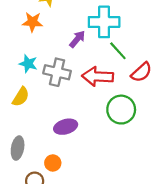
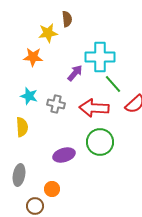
gray cross: (57, 72) -> (56, 104), size x0.7
yellow semicircle: (21, 97) -> (22, 127), turned -36
green circle: (121, 110) -> (100, 142), moved

